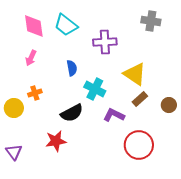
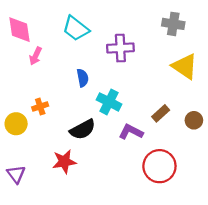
pink diamond: (34, 26) -> (20, 30), moved
pink arrow: (31, 58) -> (36, 56), moved
yellow triangle: (135, 74) -> (185, 66), moved

